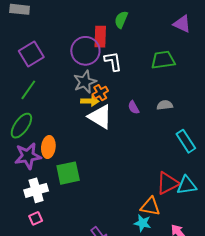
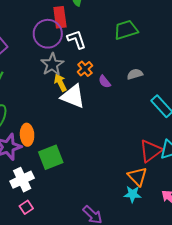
orange cross: (100, 93) -> (85, 69), moved
yellow arrow: (90, 101) -> (60, 83), turned -108
orange triangle: (150, 206) -> (137, 176), turned 45

